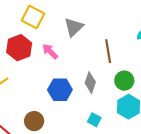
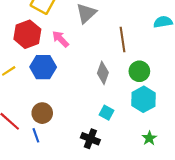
blue hexagon: (60, 90) -> (43, 67), moved

